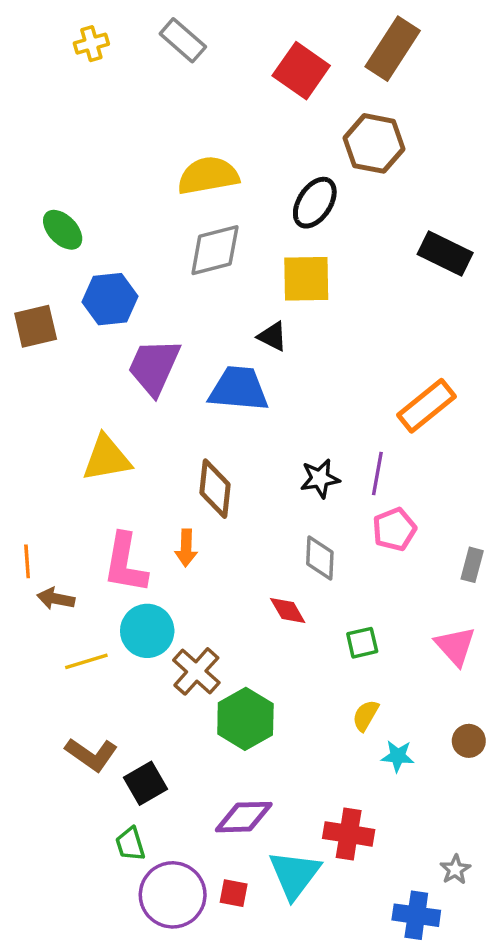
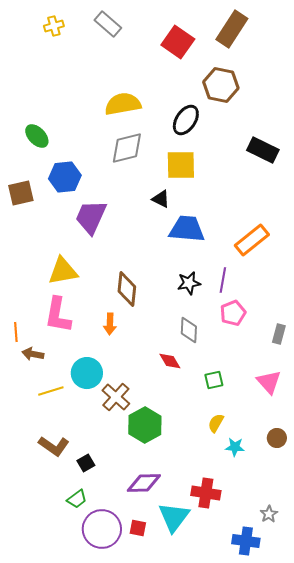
blue trapezoid: (239, 389) -> (187, 229), moved
pink L-shape: (125, 563) -> (58, 315), moved
black square: (146, 783) -> (86, 463), size x0.7
green trapezoid: (130, 844) -> (77, 499), turned -110

